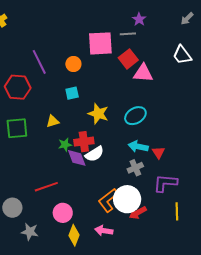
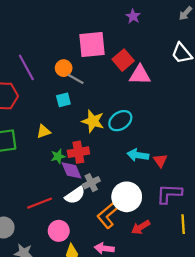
gray line: (128, 34) -> (76, 79), moved, turned 35
cyan ellipse: (135, 116) -> (120, 121), moved
white semicircle: (95, 154) -> (75, 195), moved
gray cross: (135, 168) -> (91, 183), moved
white circle: (127, 199) -> (127, 197), moved

